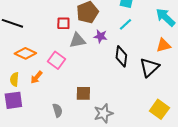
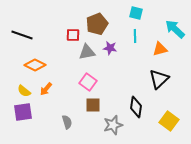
cyan line: (125, 24) -> (135, 36), turned -48
orange triangle: (163, 45) -> (160, 49), moved
black diamond: (121, 56) -> (136, 107), moved
pink square: (56, 60) -> (88, 82), moved
yellow semicircle: (14, 79) -> (24, 91), turned -56

